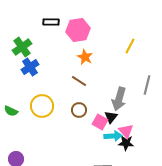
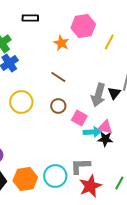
pink hexagon: (78, 30) -> (83, 26), moved
orange star: (85, 57) -> (61, 43), moved
black triangle: (111, 117) -> (114, 93), moved
pink triangle: (126, 131) -> (105, 127), turned -35

